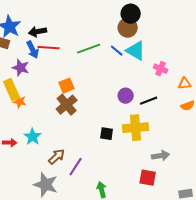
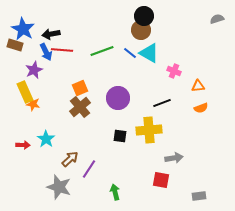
purple star: (21, 68) -> (34, 70), turned 30
purple circle: (126, 96) -> (118, 98), moved, size x1.5

